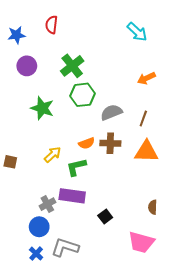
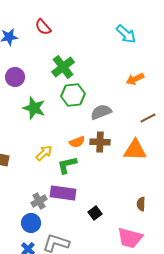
red semicircle: (52, 25) -> (43, 27), turned -48
purple circle: (27, 66) -> (15, 77), moved
brown line: (143, 118) -> (148, 118), moved, turned 42

